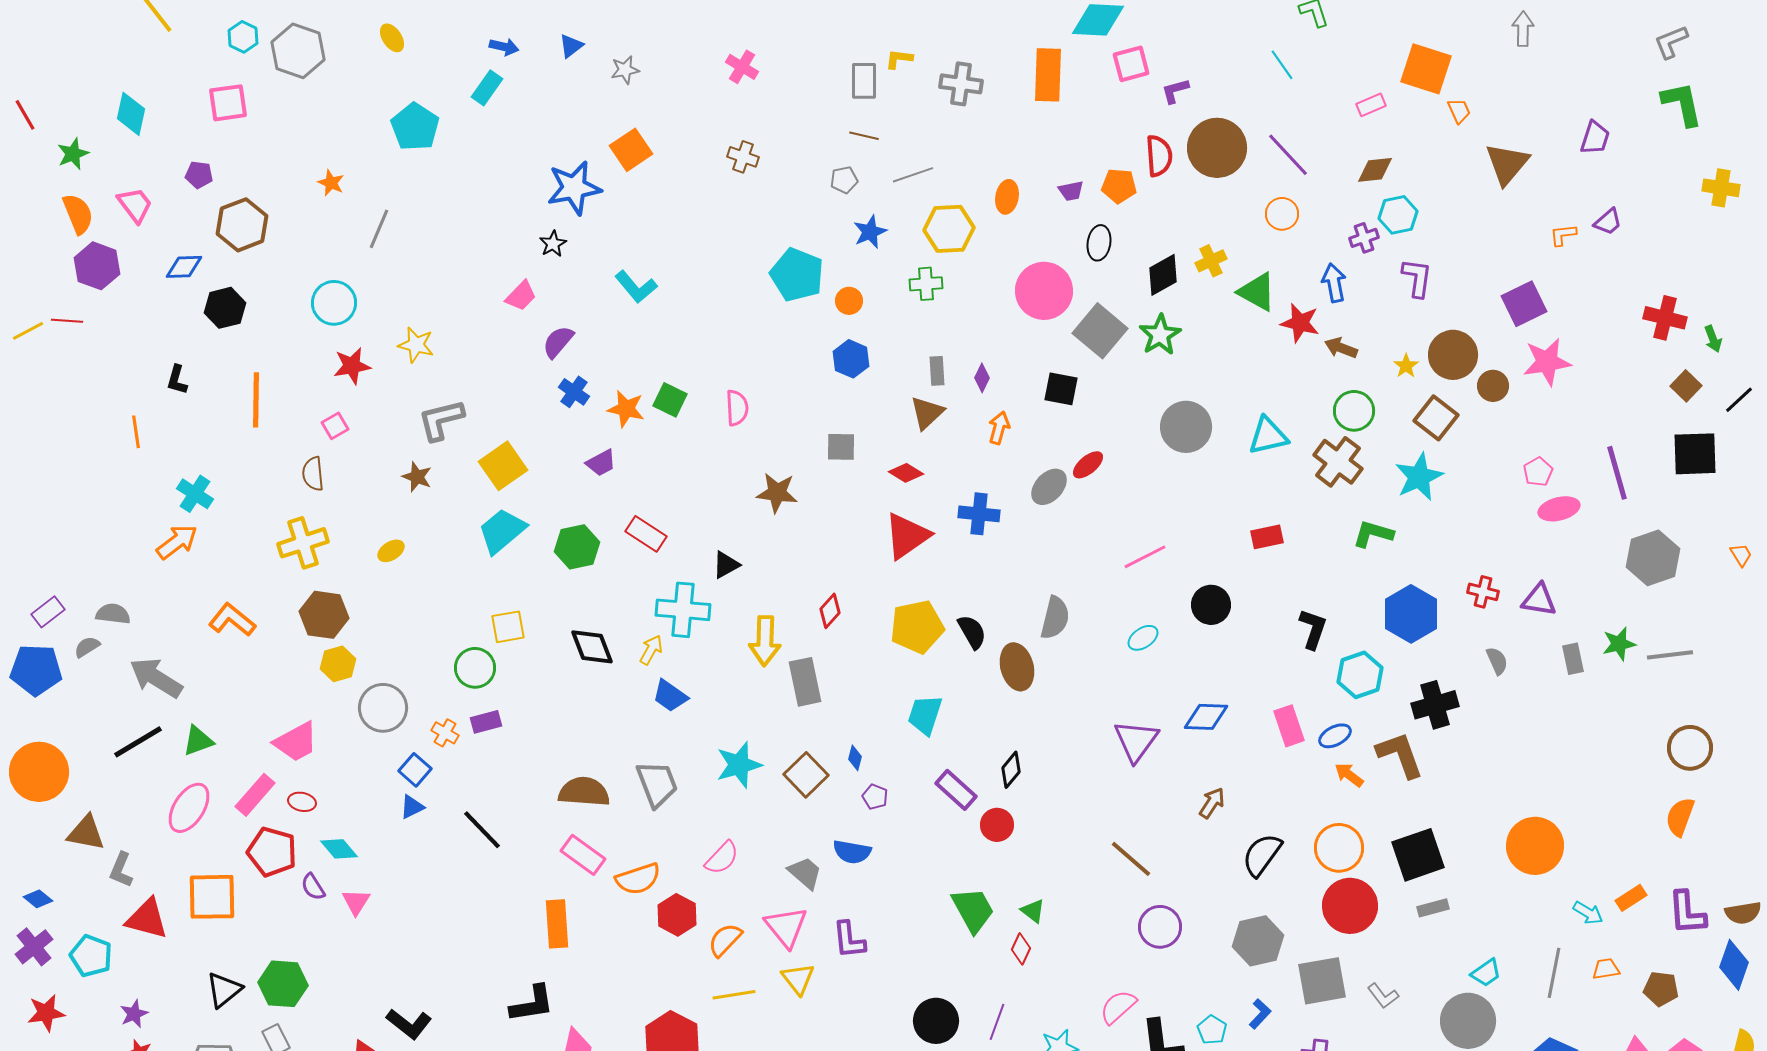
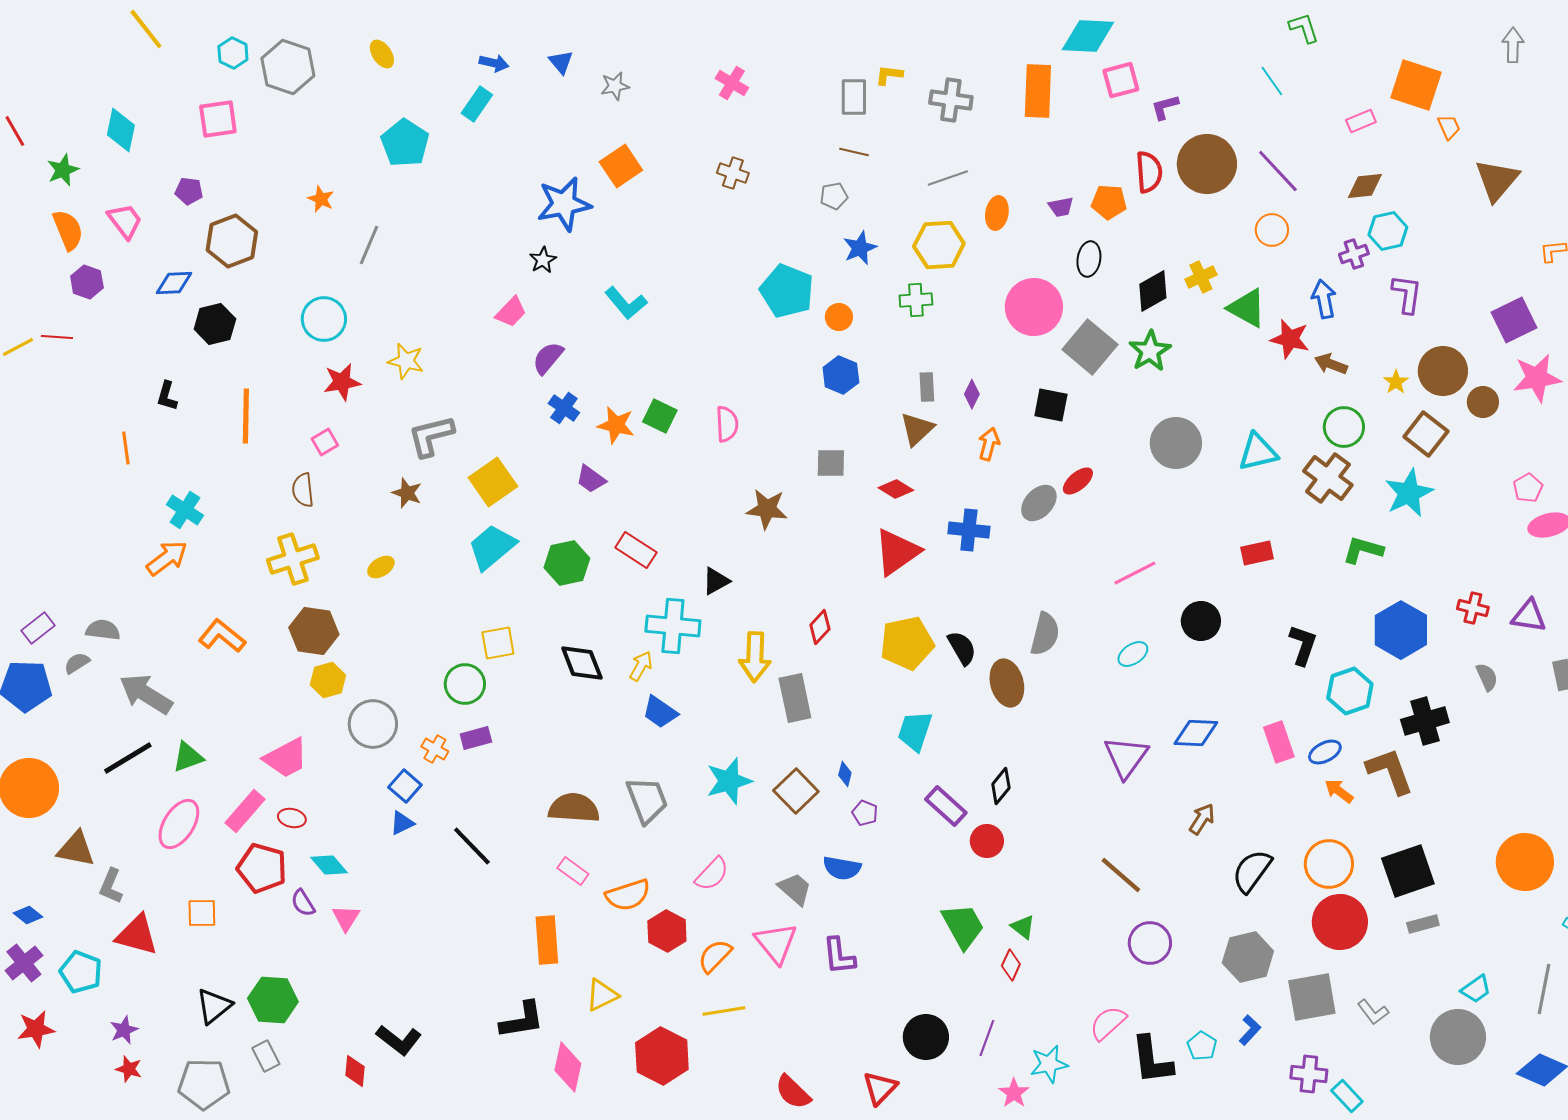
blue triangle: (571, 46) -> (561, 62), turned -32
gray line: (913, 175) -> (948, 178), moved
purple hexagon: (97, 266) -> (87, 282), size x0.7
purple trapezoid: (601, 463) -> (591, 479), turned 64
pink rectangle: (583, 855) -> (573, 871), size x0.7
orange square: (212, 897) -> (202, 913), size x0.6
yellow triangle: (798, 979) -> (602, 995), moved, turned 42

